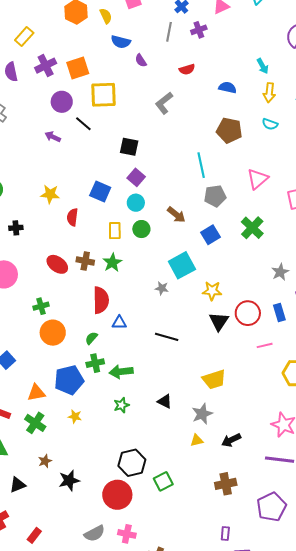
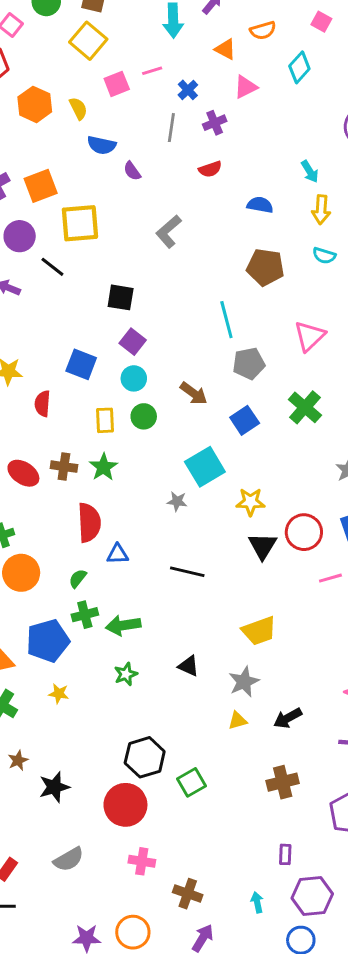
red semicircle: (187, 69) -> (210, 169), moved
gray semicircle: (94, 533) -> (69, 859), moved

